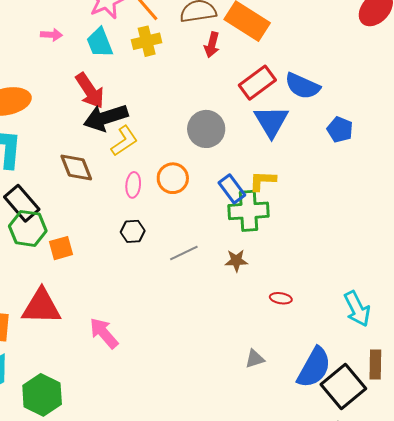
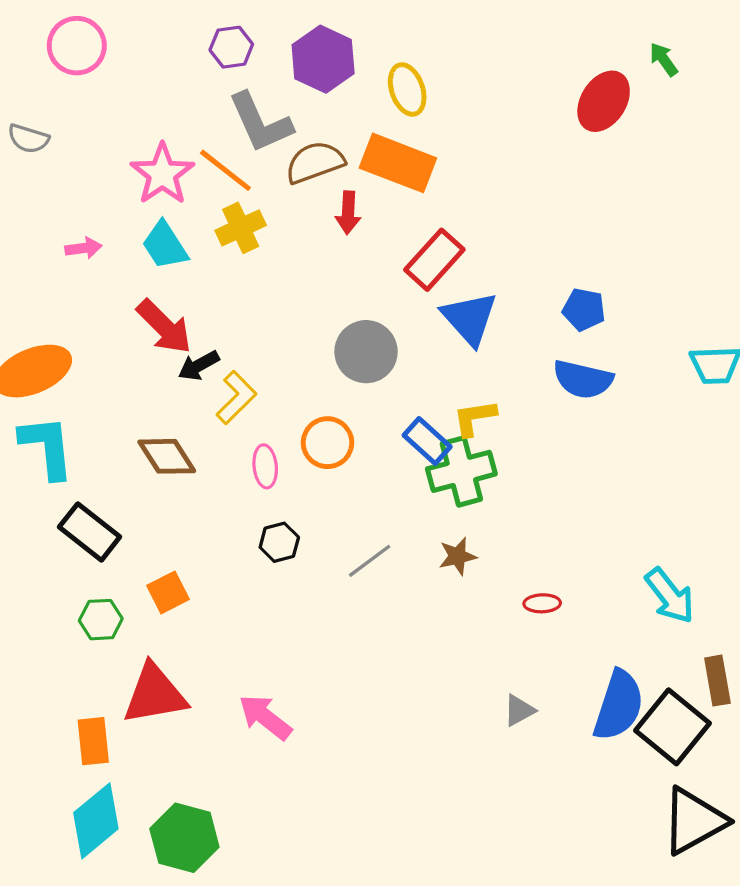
blue semicircle: (302, 86) -> (583, 379), moved
black arrow: (106, 118) -> (199, 366), size x0.6
green hexagon: (28, 228) -> (101, 620), moved, size x0.7

